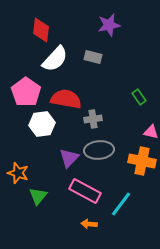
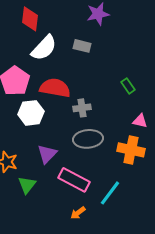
purple triangle: (69, 158) -> (47, 154), moved
orange arrow: (89, 224) -> (78, 213), turned -42

